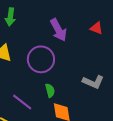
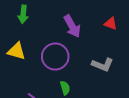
gray L-shape: (93, 82) -> (103, 65), moved

